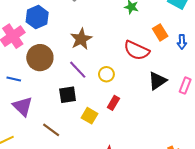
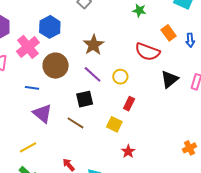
yellow square: (90, 116) -> (114, 124), moved
brown line: (51, 130) -> (76, 123), moved

